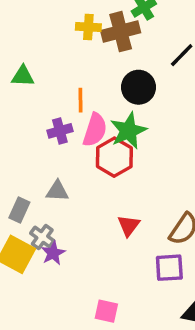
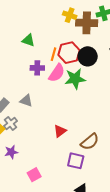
green triangle: (23, 76) -> (28, 40), moved
red hexagon: (114, 157) -> (69, 53), moved
purple star: (53, 253) -> (11, 152), moved
pink square: (106, 311) -> (34, 175), turned 32

